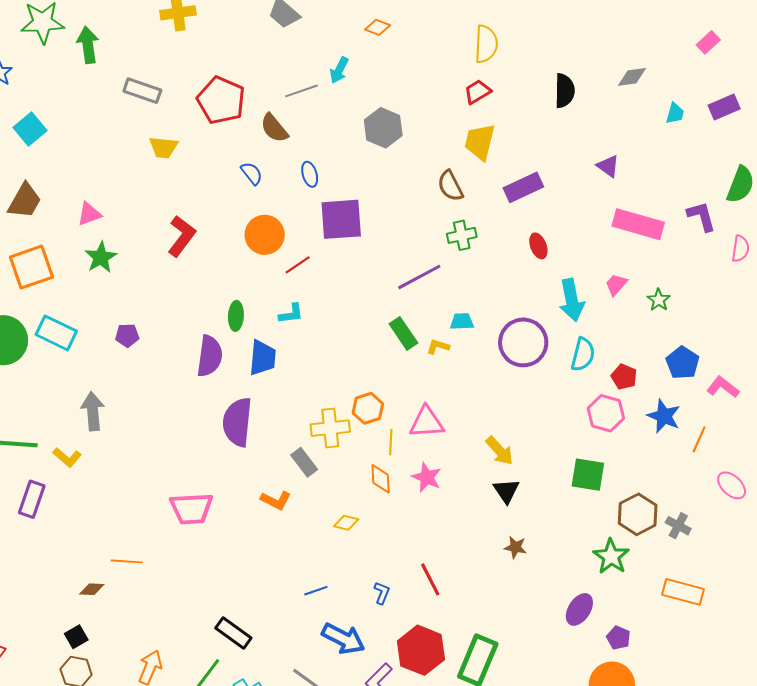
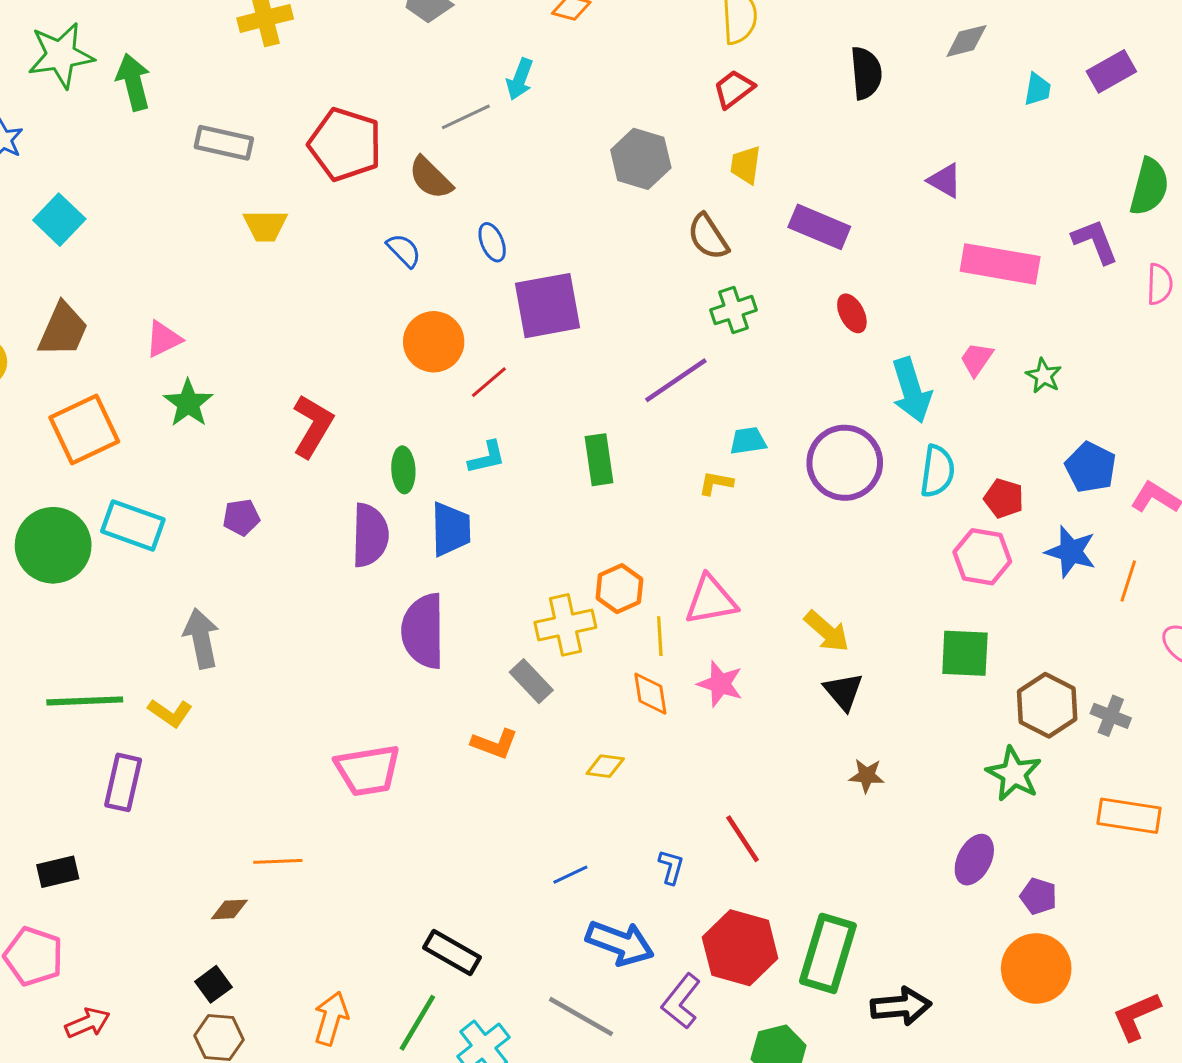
gray hexagon: (383, 128) -> (641, 159), moved
yellow trapezoid: (480, 142) -> (746, 165), size x0.7
purple rectangle: (523, 187) -> (819, 227), turned 54
red L-shape: (182, 236) -> (313, 426), moved
green rectangle: (403, 333) -> (599, 460), moved, turned 32

